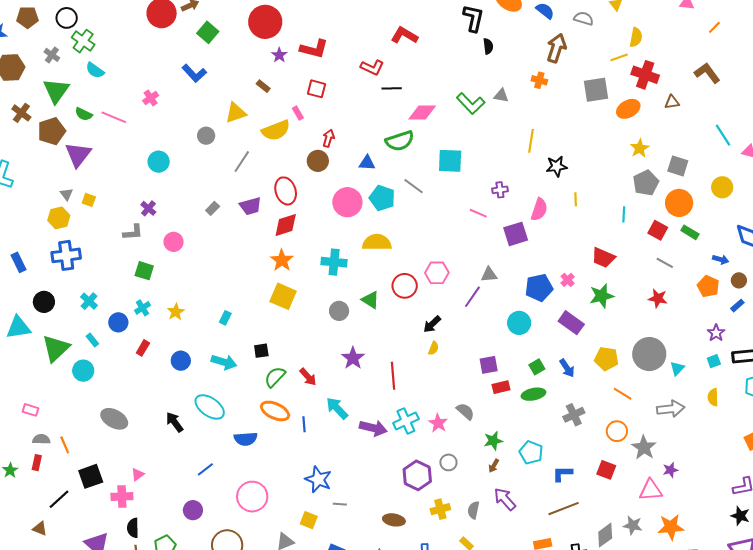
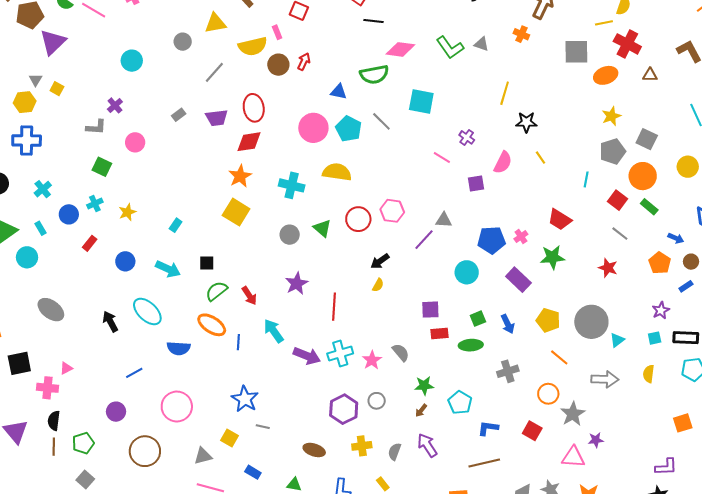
brown circle: (318, 161) -> (278, 65), moved
purple cross: (500, 190) -> (467, 137), turned 35
yellow line: (576, 199) -> (541, 158), turned -40
purple square: (516, 234) -> (476, 183), size x0.7

